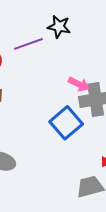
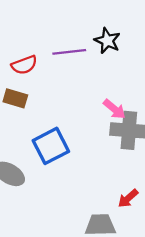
blue square: (66, 123) -> (51, 146), moved

